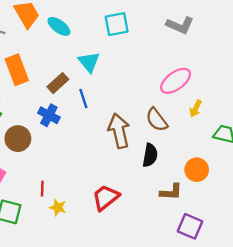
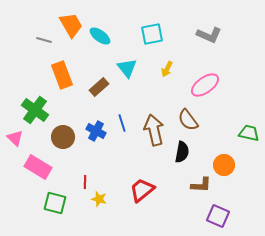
blue line: (83, 99) -> (122, 123), moved
yellow arrow: (196, 109) -> (167, 69), moved
blue cross: (49, 115) -> (96, 131), moved

